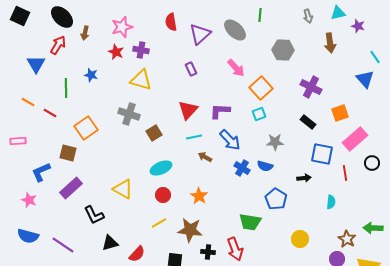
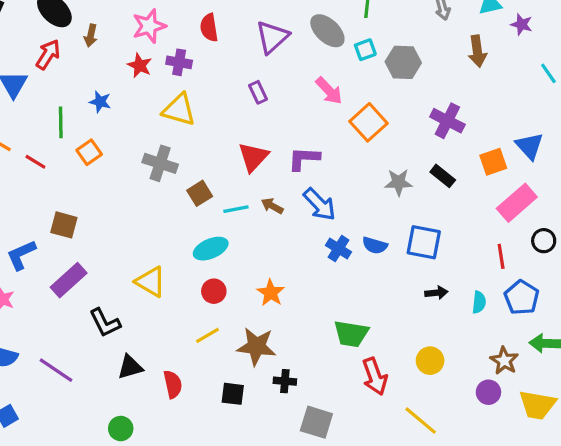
red semicircle: (171, 22) -> (209, 28), moved
blue triangle: (365, 79) -> (529, 146), moved
cyan square: (259, 114) -> (365, 50), moved
orange square: (86, 128) -> (89, 152), moved, size x0.7
cyan line: (194, 137) -> (236, 209), moved
gray star: (275, 142) -> (398, 182), moved
blue square: (322, 154) -> (424, 242), moved
brown arrow: (205, 157) -> (272, 206), moved
black arrow: (304, 178) -> (436, 293), moved
blue pentagon: (276, 199) -> (522, 298), moved
red arrow: (235, 249) -> (375, 376), moved
red semicircle: (137, 254) -> (173, 384), turned -54

